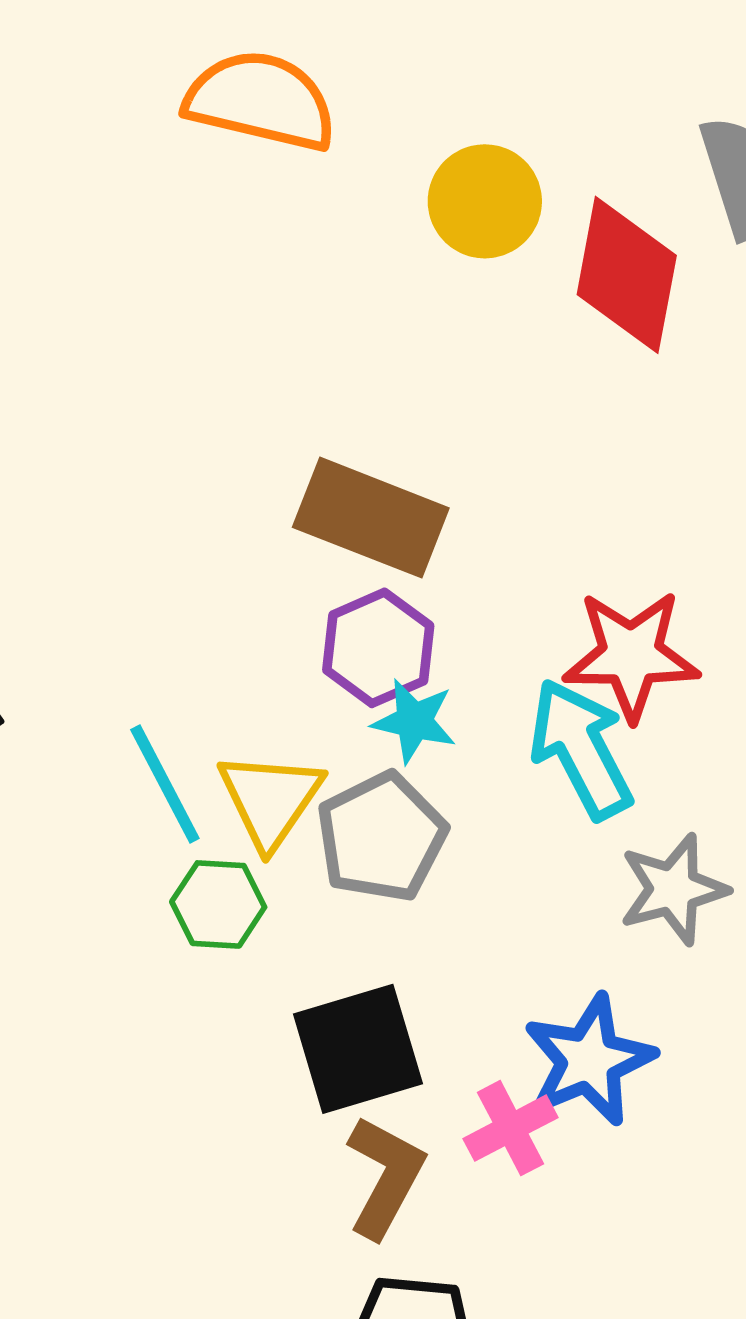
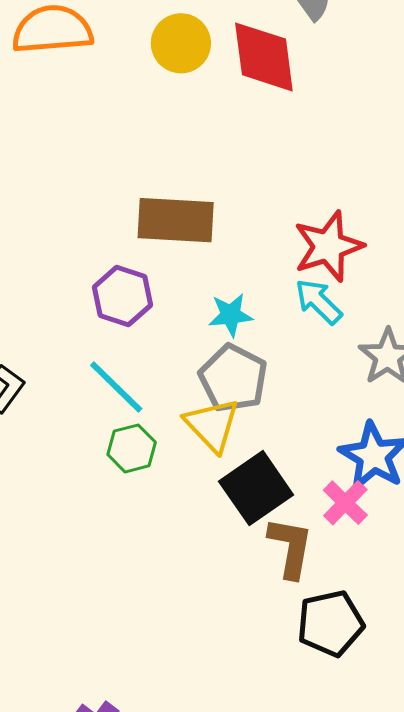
purple hexagon: (378, 648) -> (122, 296), moved
cyan arrow: (581, 749) -> (319, 301), size x0.7
yellow triangle: (270, 799) -> (212, 425), moved
green hexagon: (218, 904) -> (132, 448), moved

